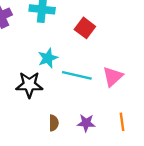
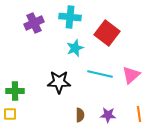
red square: (85, 28) -> (107, 33), size x1.4
cyan star: (48, 58) -> (75, 48), moved

